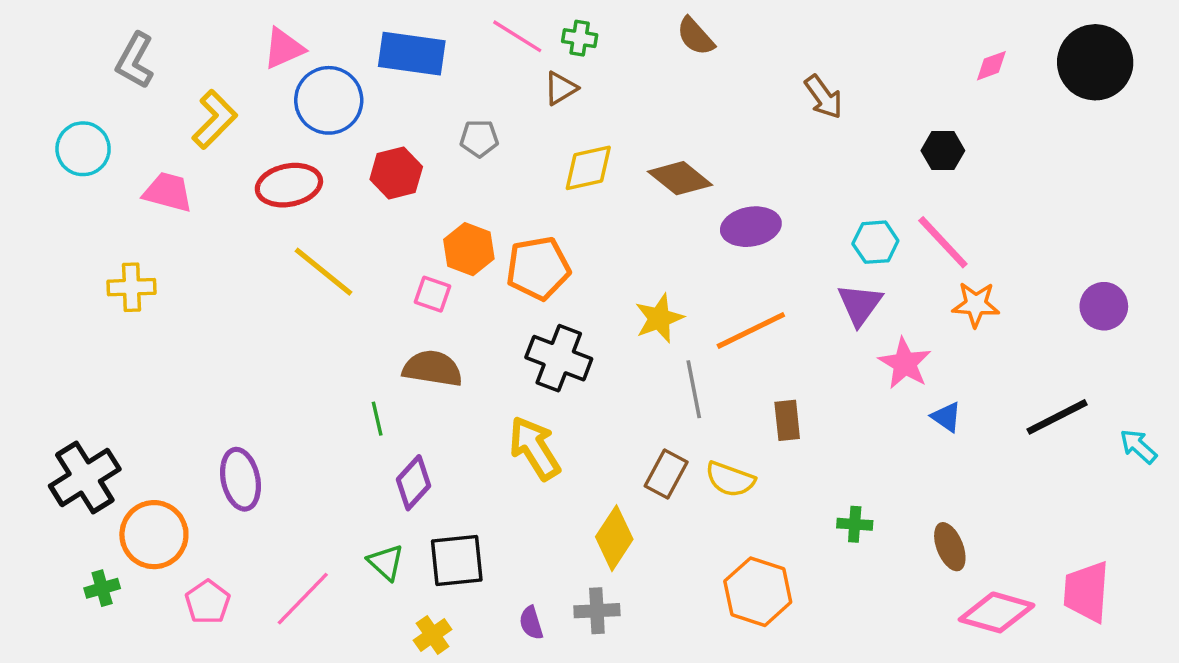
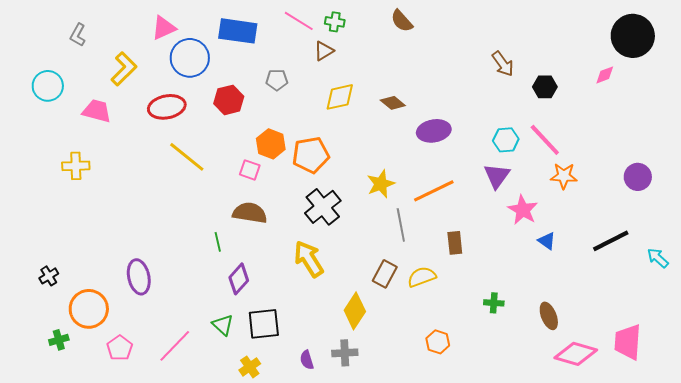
gray L-shape: (135, 61) -> (78, 35), size x0.7
pink diamond: (991, 66) -> (605, 75), moved
brown arrow: (824, 97) -> (503, 64), moved
brown diamond: (680, 178) -> (393, 103), size x0.7
black cross: (559, 358) -> (323, 207), turned 30
black cross: (85, 478) -> (49, 276), size x0.5
yellow semicircle: (730, 479) -> (422, 277), turned 140
orange hexagon: (758, 592) -> (438, 342), size x0.6

